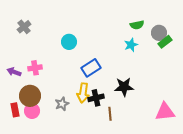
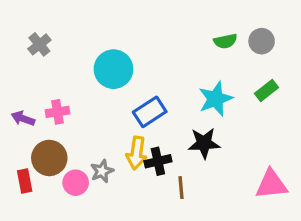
gray circle: (159, 33) -> (262, 41), moved
cyan circle: (69, 42) -> (113, 69), size x1.5
green rectangle: (165, 42) -> (267, 91), moved
cyan star: (131, 45) -> (216, 99), moved, size x1.5
pink circle: (32, 111) -> (76, 183), moved

